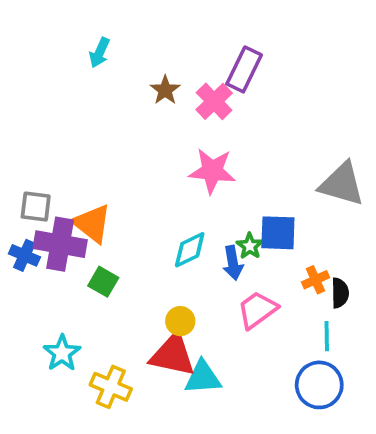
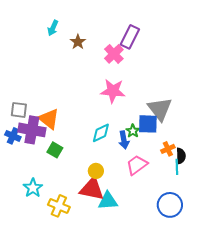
brown star: (165, 90) -> (78, 42), moved
gray triangle: (342, 184) -> (160, 109), moved, turned 36
cyan line: (327, 336) -> (177, 167), moved

